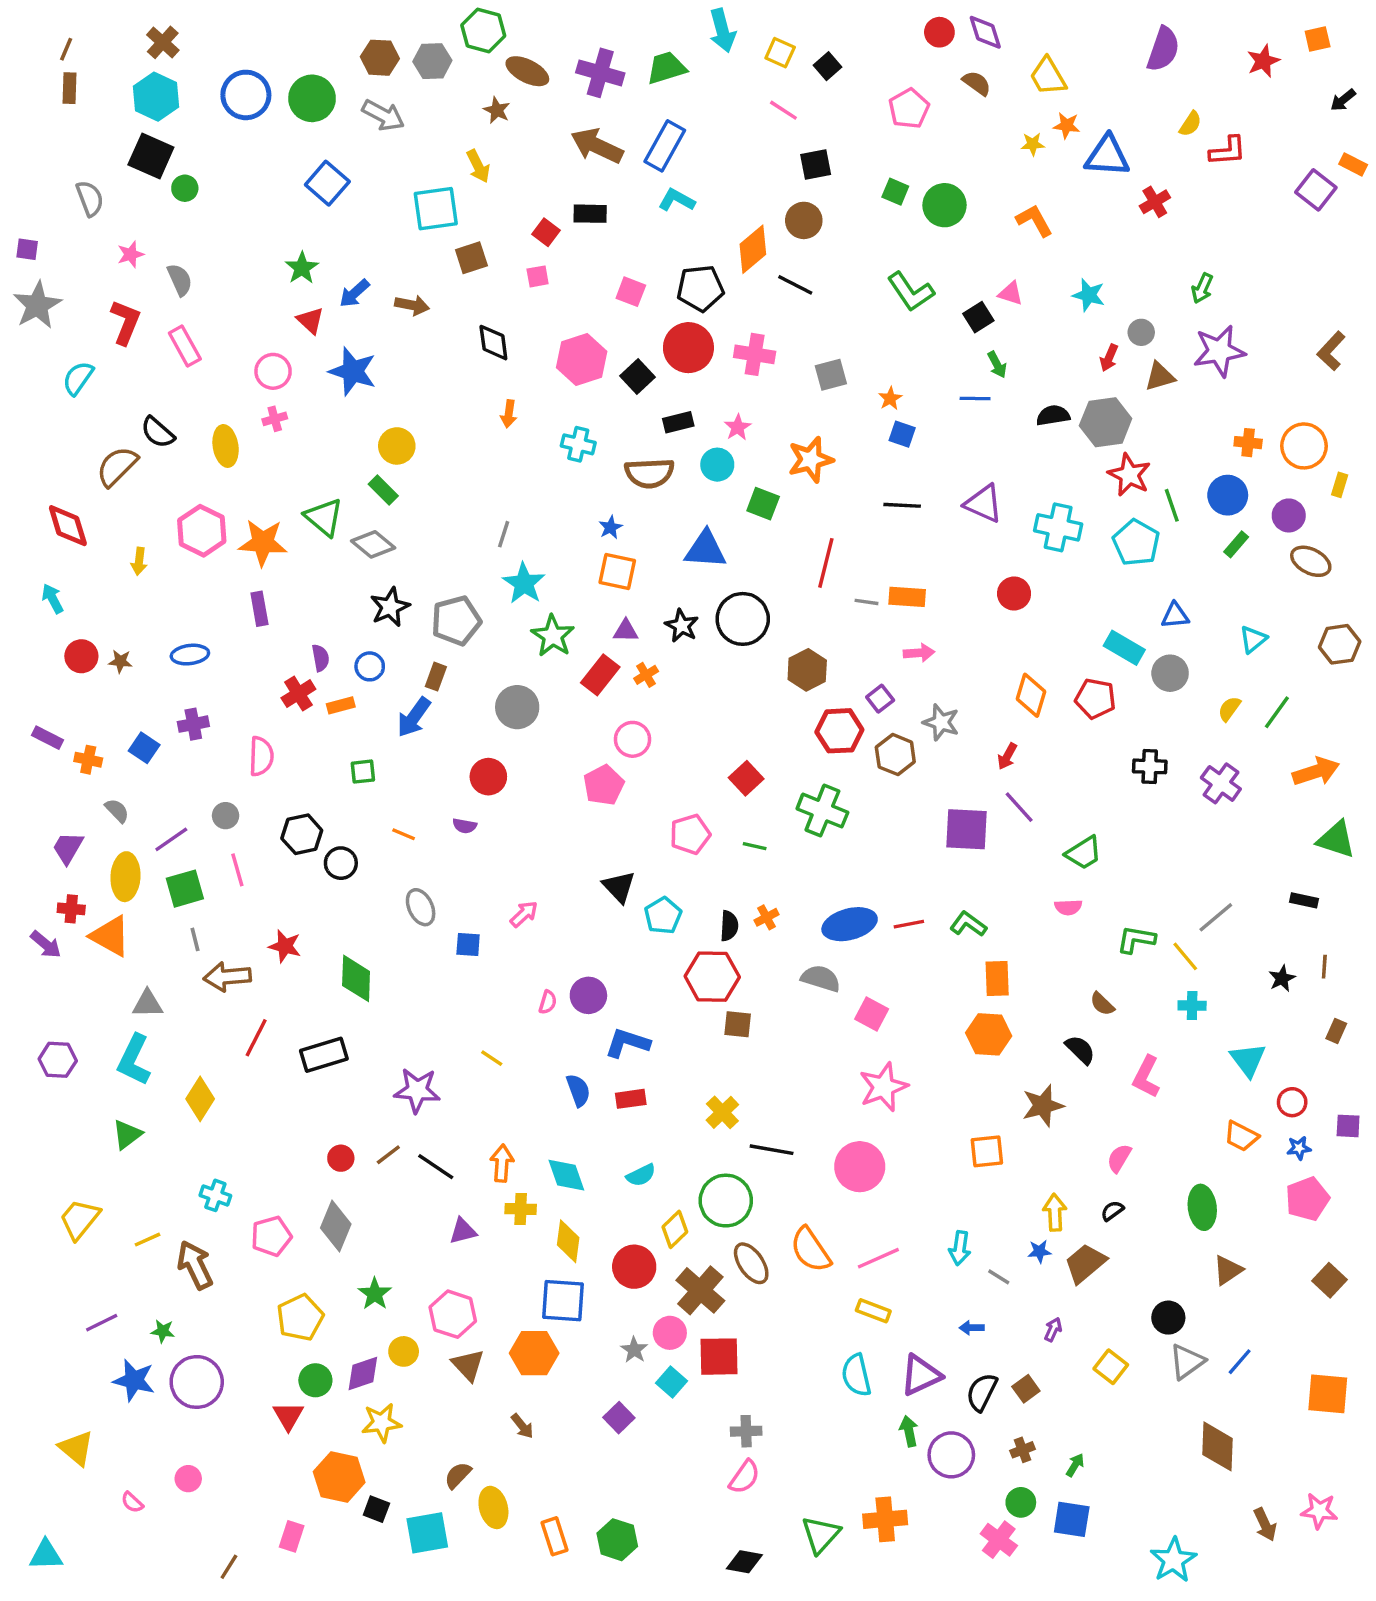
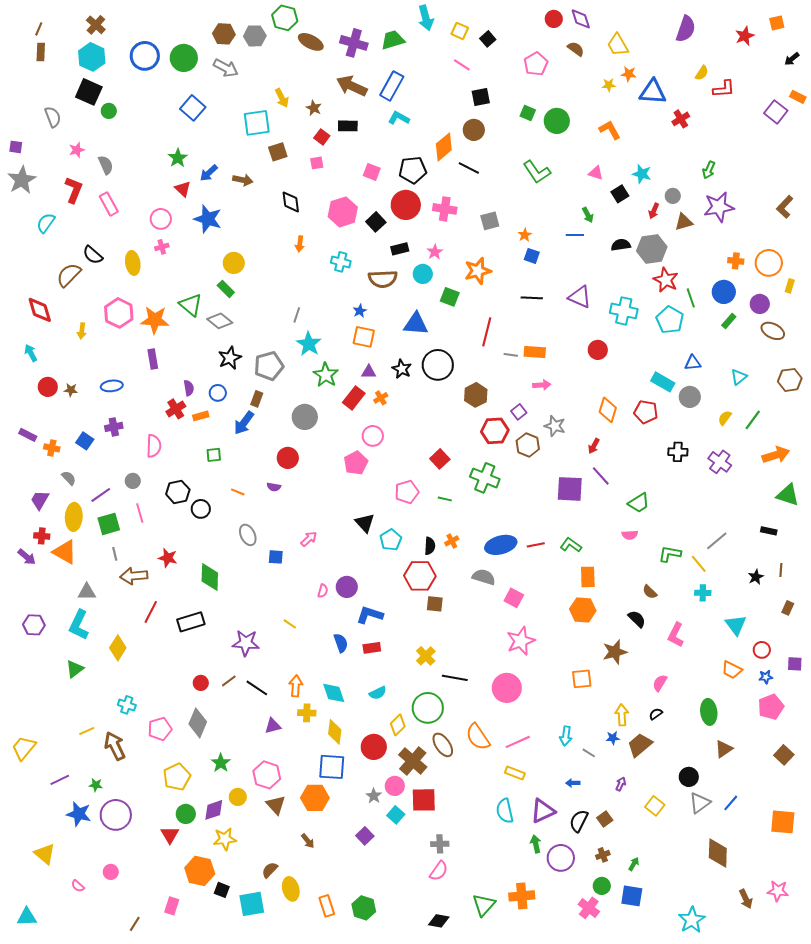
brown star: (497, 110) -> (314, 108), moved
black square: (978, 317) -> (620, 194), moved
yellow trapezoid: (80, 1219) -> (24, 748), moved

